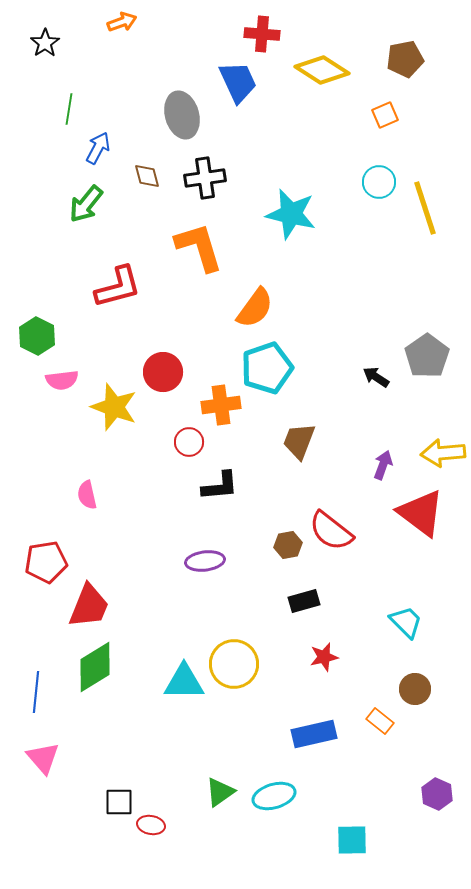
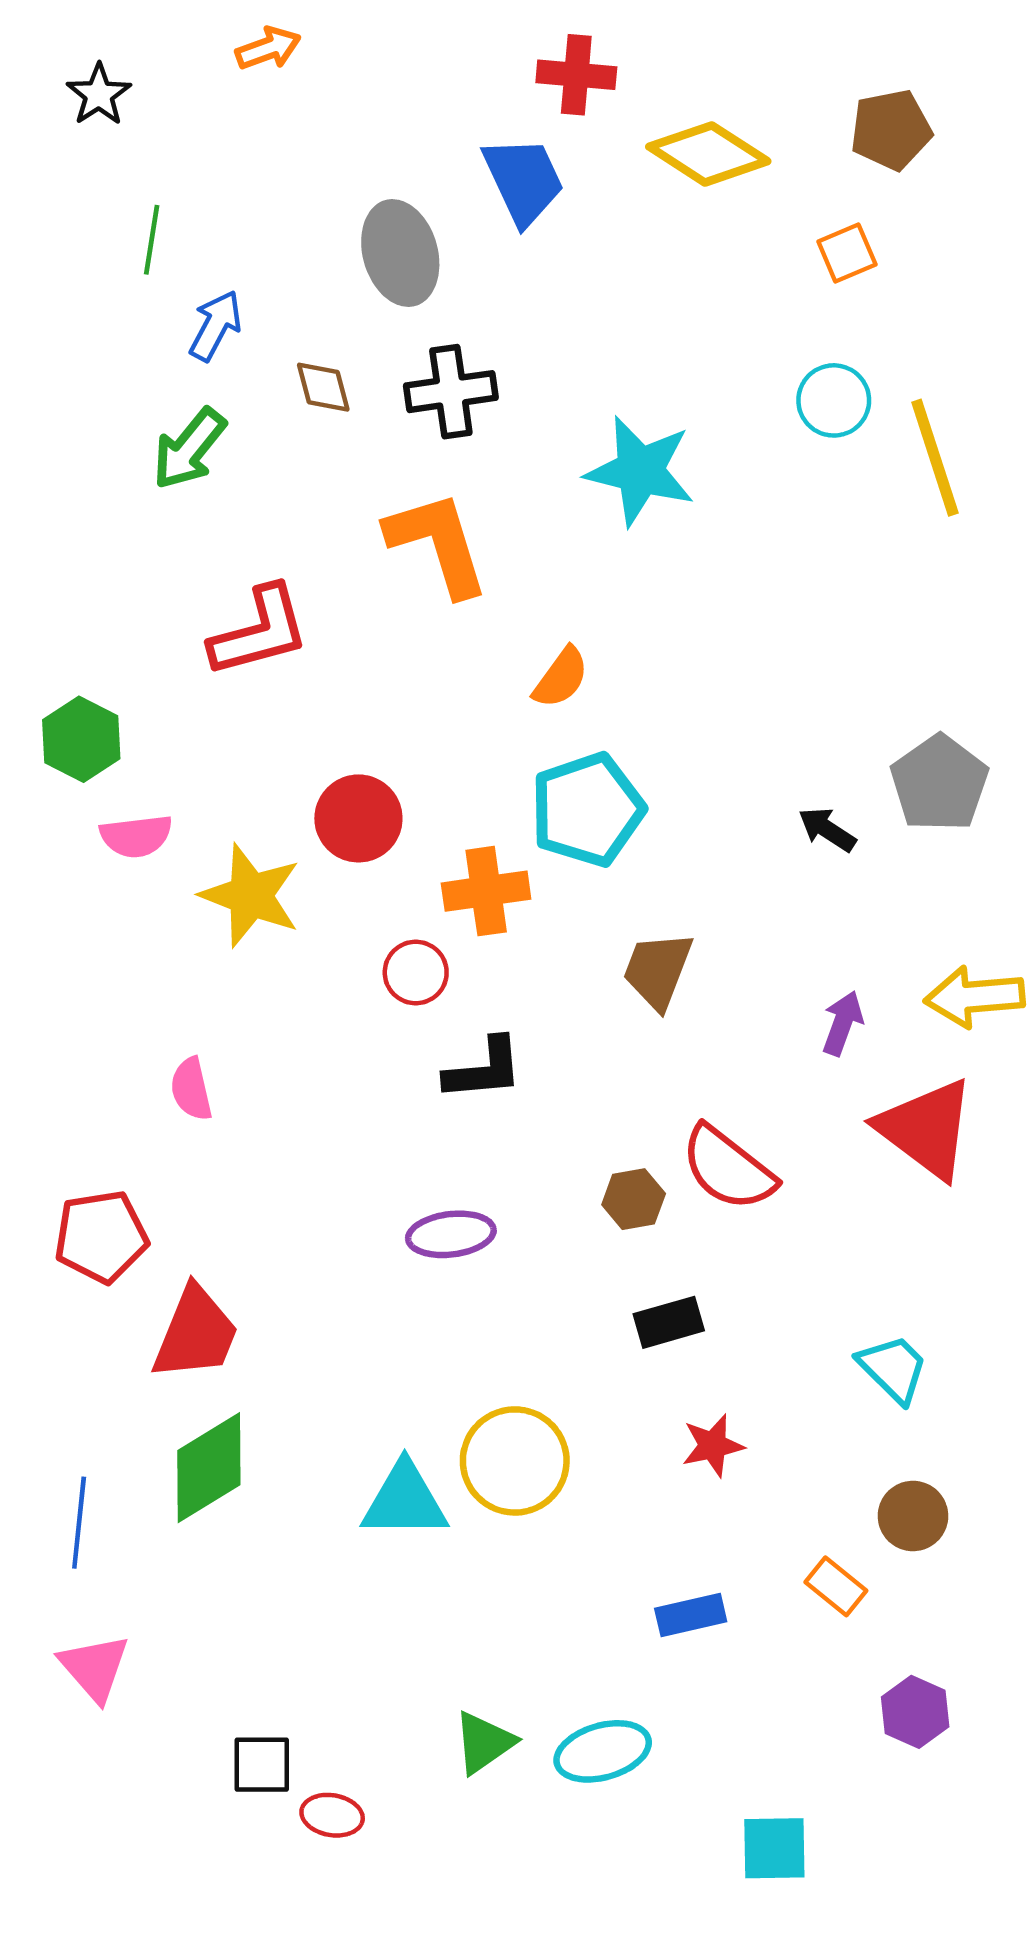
orange semicircle: (255, 308) -> (561, 678), size x0.7
blue rectangle: (314, 734) -> (691, 1615), size x0.7
purple hexagon: (437, 794) -> (915, 1712), moved

